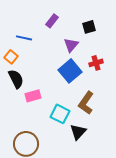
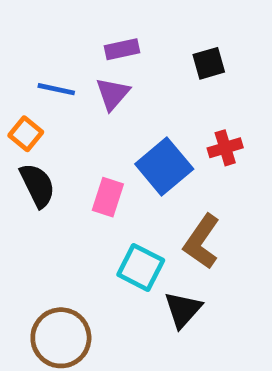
purple rectangle: (52, 21) -> (122, 49), turned 40
purple triangle: (71, 45) -> (113, 94), moved
pink rectangle: (33, 96) -> (108, 197), moved, turned -56

